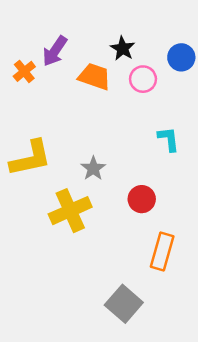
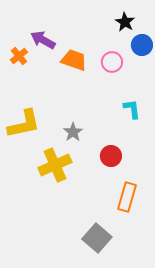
black star: (123, 48) -> (125, 22), moved
purple arrow: (55, 51) -> (43, 40), turned 85

